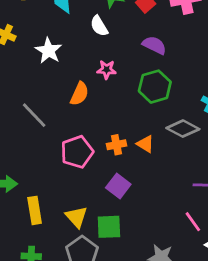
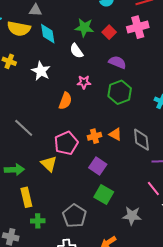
gray line: (34, 115) -> (24, 128), moved
gray diamond: (183, 129) -> (141, 140), moved, turned 60
yellow rectangle: (35, 210) -> (26, 197), moved
yellow triangle: (76, 217) -> (49, 164), moved
green square: (109, 227) -> (104, 194), moved, turned 36

